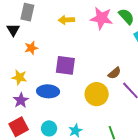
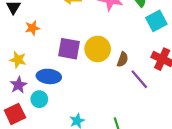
brown semicircle: (114, 73) -> (123, 59), turned -32
yellow circle: (97, 94) -> (98, 49), moved
cyan circle: (49, 128) -> (39, 99), moved

